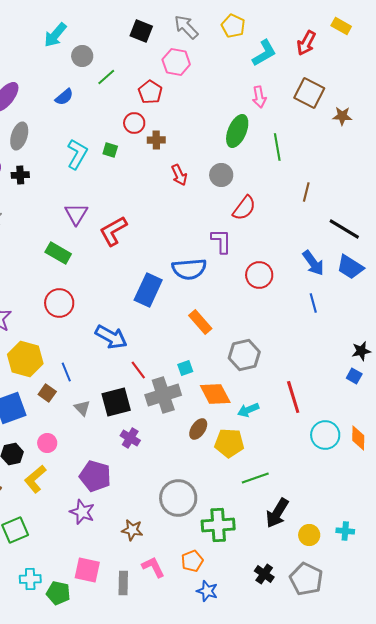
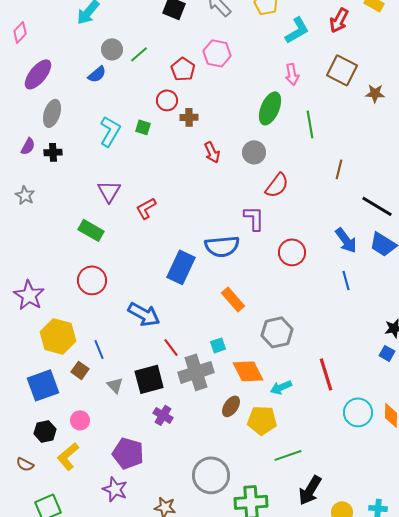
gray circle: (82, 56) -> (112, 49), moved
pink hexagon: (176, 62) -> (217, 53), moved
red L-shape: (113, 231) -> (146, 208), size x0.7

